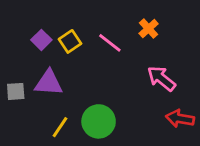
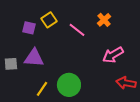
purple square: (41, 40) -> (29, 28), turned -32
yellow square: (70, 41) -> (49, 20), moved
pink arrow: (161, 79) -> (113, 55), turned -70

